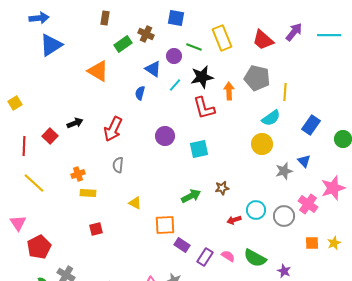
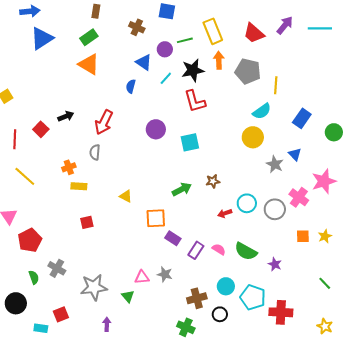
green rectangle: (123, 44) -> (89, 37), moved
green line: (194, 47) -> (185, 40), turned -35
orange arrow: (229, 91) -> (219, 60), moved
gray semicircle: (118, 165) -> (95, 152), moved
gray star: (284, 171) -> (275, 164), turned -30

